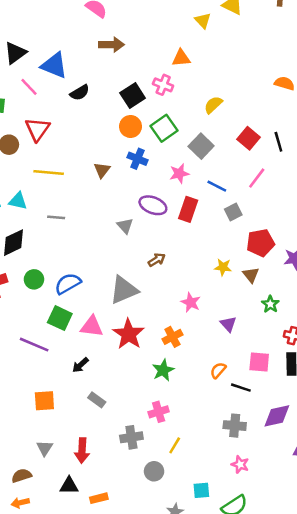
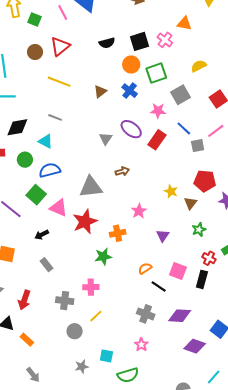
black semicircle: (80, 93) -> (107, 43), moved
cyan triangle: (18, 201) -> (46, 141), moved
gray square: (233, 212) -> (198, 146), moved
orange rectangle: (99, 498) -> (27, 340), turned 40

